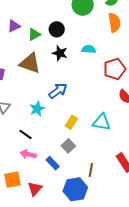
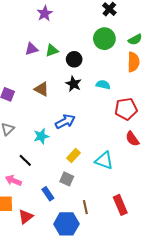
green triangle: (34, 34) -> (52, 50), moved
brown triangle: (30, 63) -> (42, 89), size x0.7
gray square: (68, 146) -> (67, 179), turned -32
pink arrow: (28, 154) -> (13, 180), moved
brown line: (91, 170) -> (85, 207), turned -32

